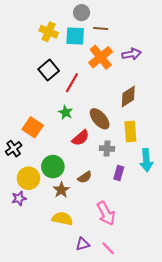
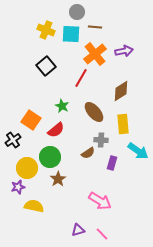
red line: (72, 83) -> (81, 78), moved
red semicircle: (80, 138) -> (56, 130), moved
cyan arrow: (146, 160) -> (138, 151), turned -50
brown semicircle: (85, 177) -> (88, 153), moved
pink arrow: (106, 213) -> (100, 201), turned -30
yellow semicircle: (62, 219) -> (34, 206), moved

